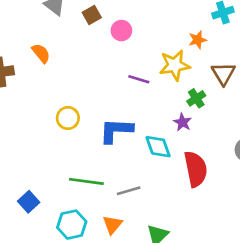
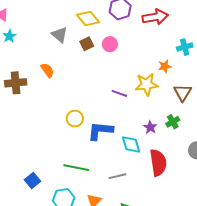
pink circle: (121, 31) -> (110, 44), moved
green cross: (196, 98) -> (173, 122), moved
yellow circle: (68, 118) -> (75, 118), moved
gray line: (129, 191) -> (117, 176), moved

